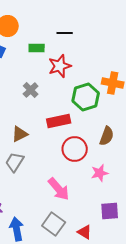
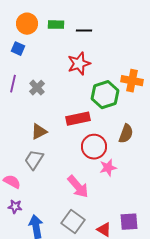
green rectangle: (37, 48) -> (56, 25), moved
gray cross: (31, 90) -> (37, 88), moved
pink star: (100, 173) -> (108, 168), moved
purple square: (110, 211) -> (129, 222), moved

